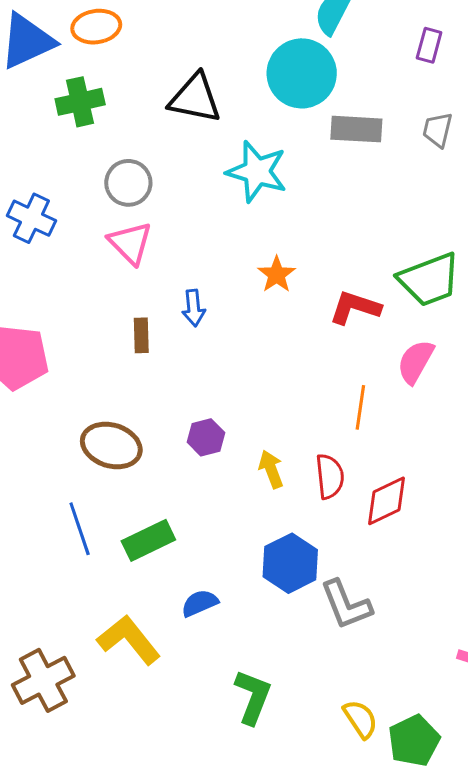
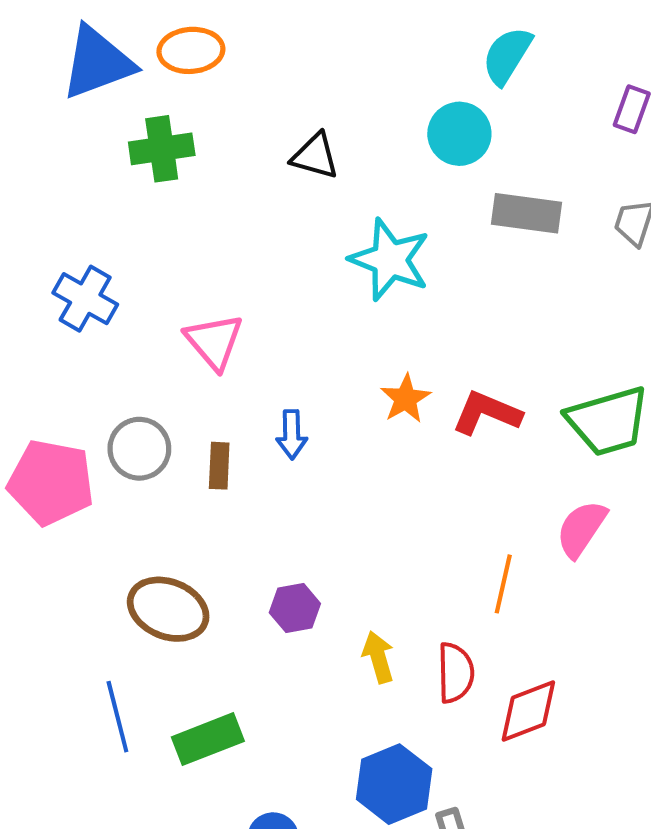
cyan circle: (302, 73) -> (459, 134), size x0.7
black triangle: (195, 98) -> (315, 156), size x0.7
gray circle: (128, 183) -> (139, 449), moved
red L-shape: (355, 307) -> (487, 413), moved

